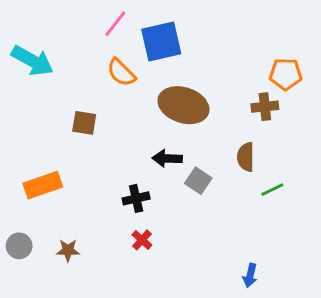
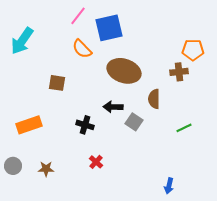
cyan arrow: (32, 61) -> (22, 41), turned 96
brown semicircle: (246, 157) -> (154, 99), moved
black cross: (136, 198) -> (85, 125), moved, turned 30

